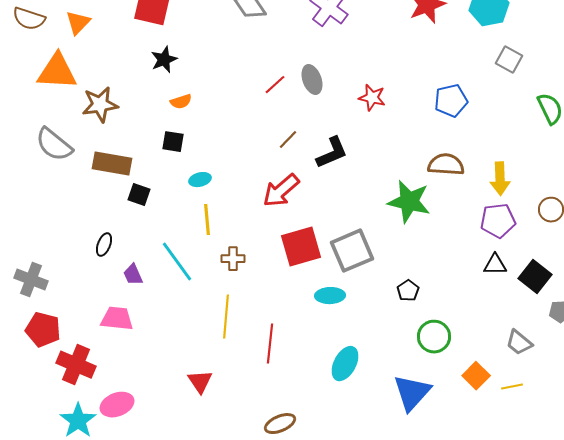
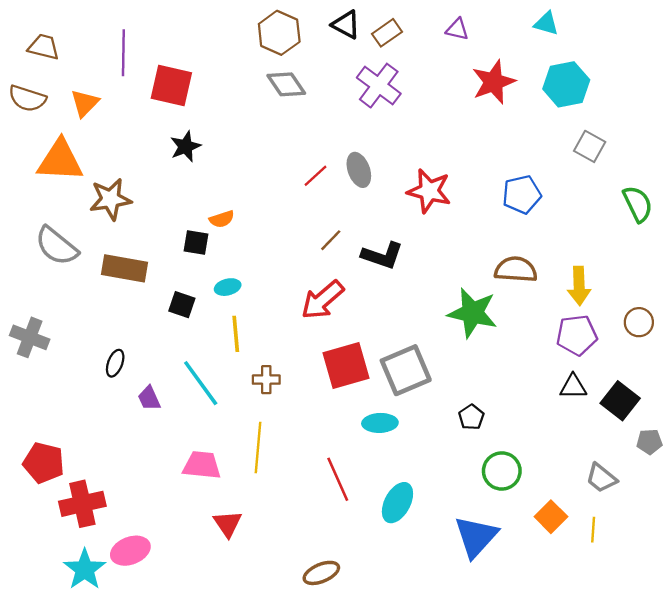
red star: (372, 98) -> (429, 191), size x1.4
orange semicircle: (181, 102) -> (222, 219), moved
black L-shape: (332, 153) -> (382, 255), turned 42
black square: (139, 195) -> (182, 305), moved
gray cross: (31, 280) -> (30, 337), moved
pink trapezoid: (117, 319) -> (202, 465), moved
red line: (270, 344) -> (338, 479), moved, turned -30
red cross: (76, 365) -> (82, 504), turned -36
yellow line: (512, 387) -> (593, 530), turned -75

